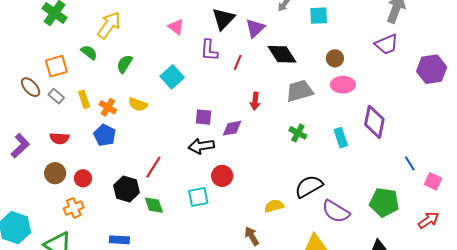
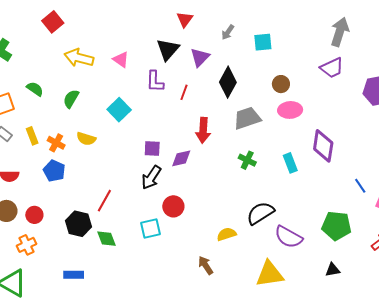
yellow arrow: (109, 25) -> (79, 58), moved, turned -108
black diamond: (282, 54) -> (228, 82), turned 64
red arrow: (255, 101) -> (203, 130), size x1.4
black arrow: (201, 146) -> (151, 177), turned -45

